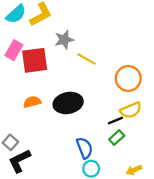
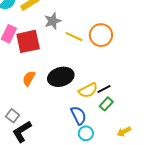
orange circle: (128, 78) -> (101, 35), moved
orange semicircle: (32, 102) -> (29, 78), turned -42
yellow semicircle: (131, 110) -> (88, 90), moved

